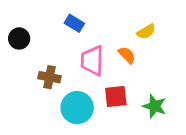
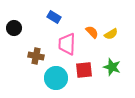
yellow semicircle: (146, 32) -> (111, 34), moved
orange semicircle: (127, 55) -> (92, 32), moved
green star: (154, 106) -> (112, 67), moved

